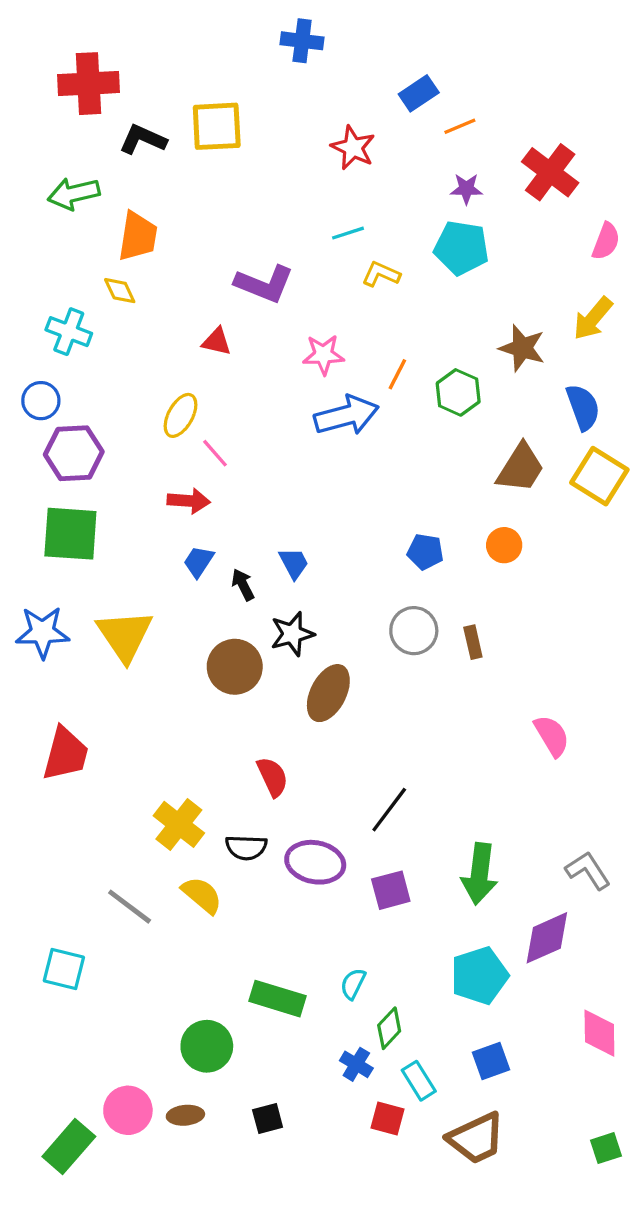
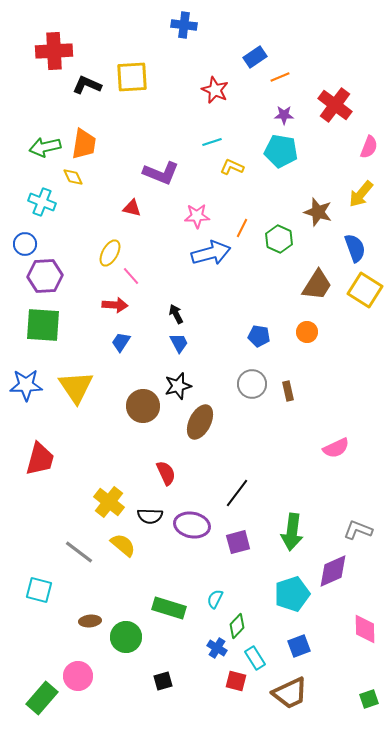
green arrow: (74, 194) -> (45, 147), moved
black arrow: (243, 585) -> (176, 314), moved
pink semicircle: (552, 736) -> (336, 448), turned 96
gray L-shape: (588, 870) -> (358, 530), turned -36
brown ellipse: (185, 1115) -> (90, 621), moved

